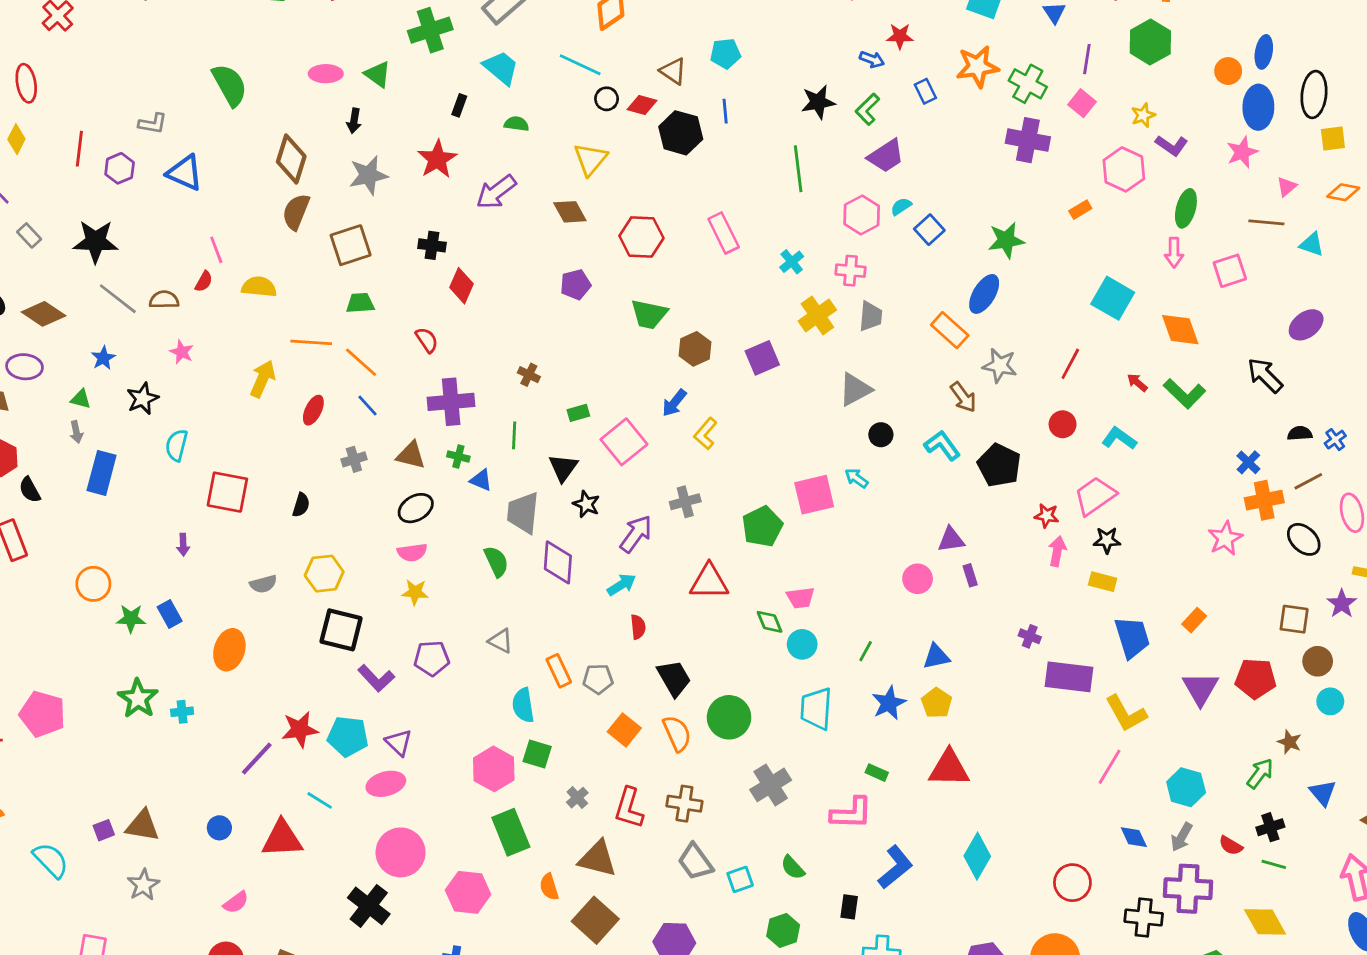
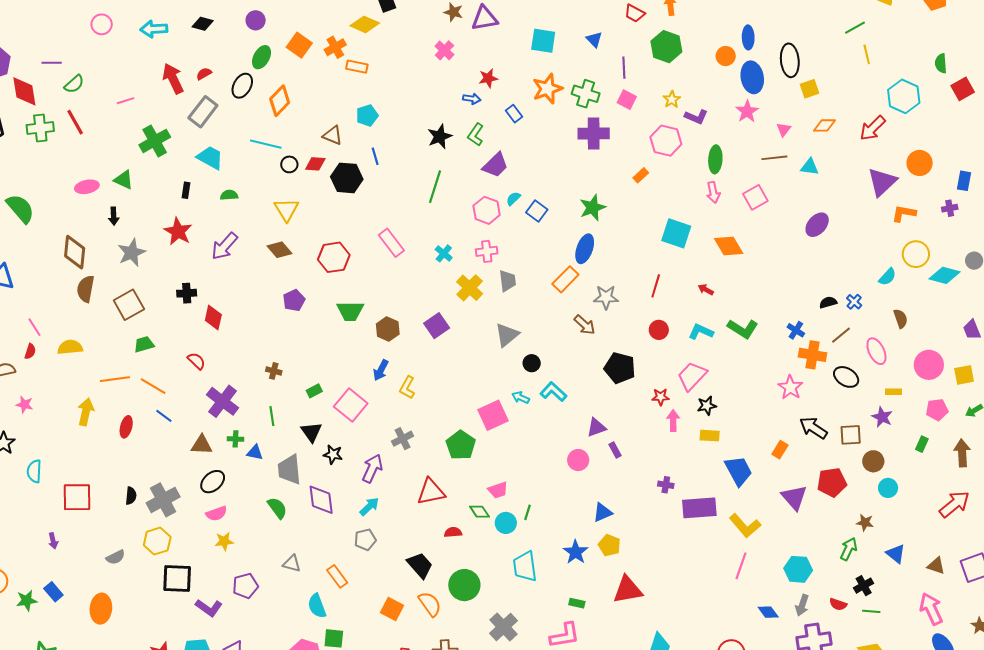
green line: (798, 169) -> (435, 187), turned 36
orange rectangle: (950, 330) -> (565, 279), turned -76
black arrow: (1265, 375) -> (813, 428), moved
green L-shape: (1185, 394) -> (743, 329), moved
purple cross: (451, 402) -> (223, 401), turned -36
cyan L-shape: (942, 445) -> (553, 392), moved
gray cross: (354, 459) -> (163, 500), moved, size x1.8
orange cross: (1264, 500) -> (813, 355), turned 32
red semicircle: (638, 627) -> (453, 532), moved, turned -78
green line: (866, 651) -> (528, 512), moved
gray pentagon: (598, 679) -> (365, 540), moved

